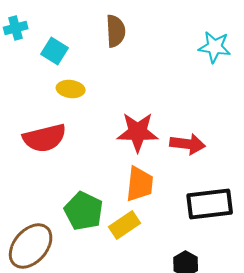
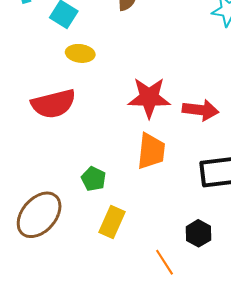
green pentagon: (84, 211) -> (94, 179), size x0.6
yellow rectangle: (125, 225) -> (112, 222), moved, turned -32

